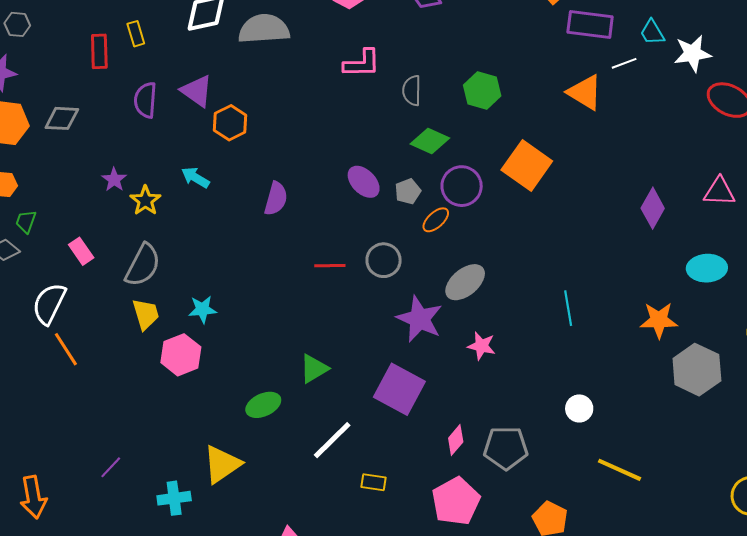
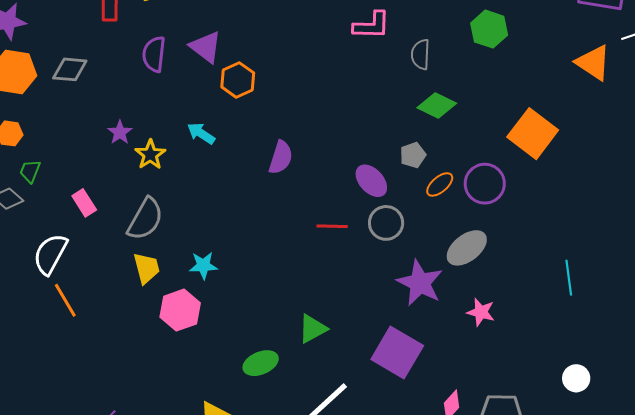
green hexagon: (482, 91) -> (489, 29), moved
purple ellipse: (364, 182) -> (371, 181), moved
purple circle: (462, 186) -> (485, 184), moved

